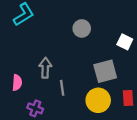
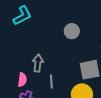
pink semicircle: (17, 83) -> (22, 80), moved

